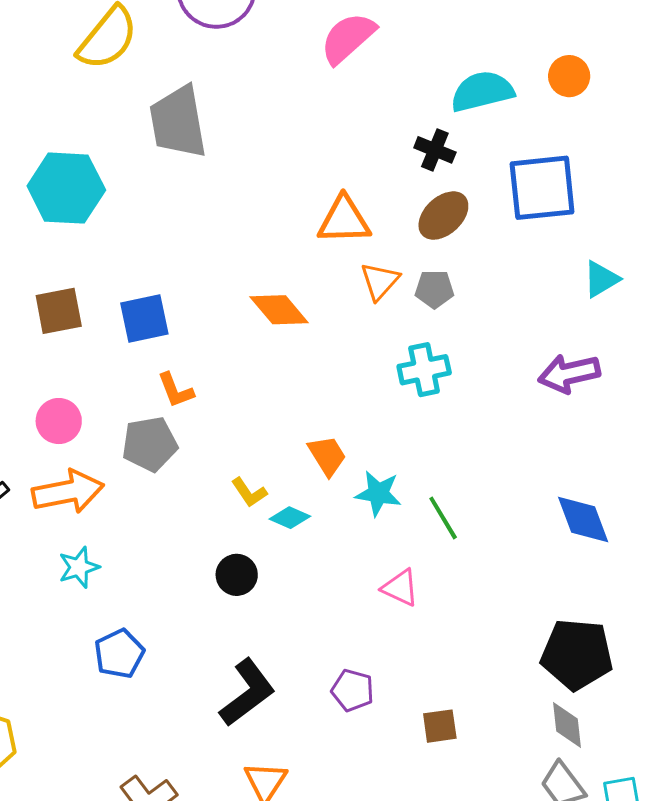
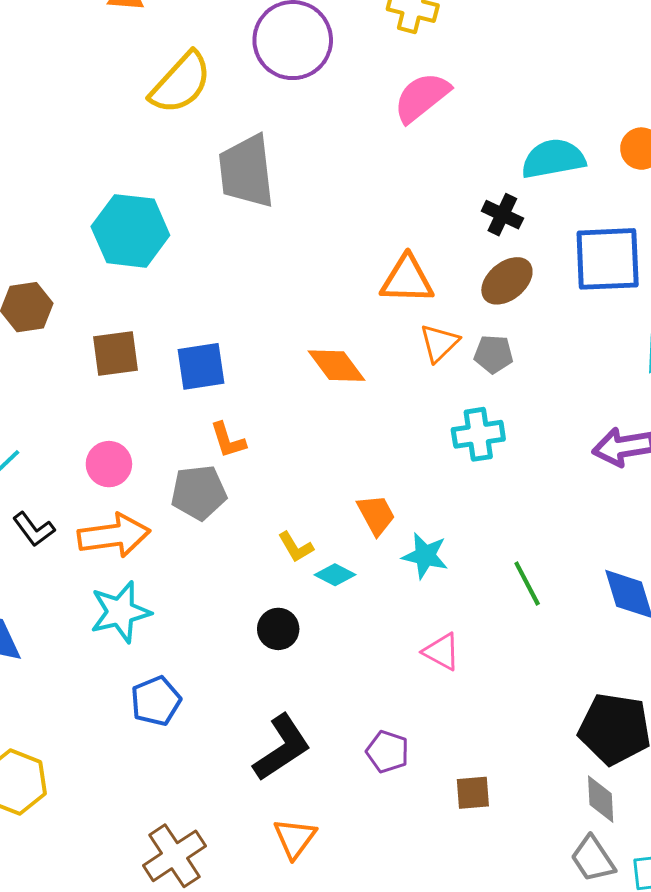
green line: (443, 518) -> (527, 583), moved
cyan star: (79, 567) -> (120, 612), size x1.5

